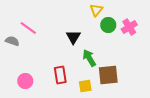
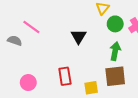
green arrow: (89, 58) -> (115, 51), moved, turned 42

